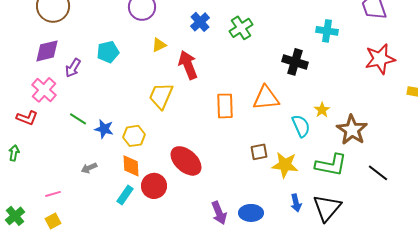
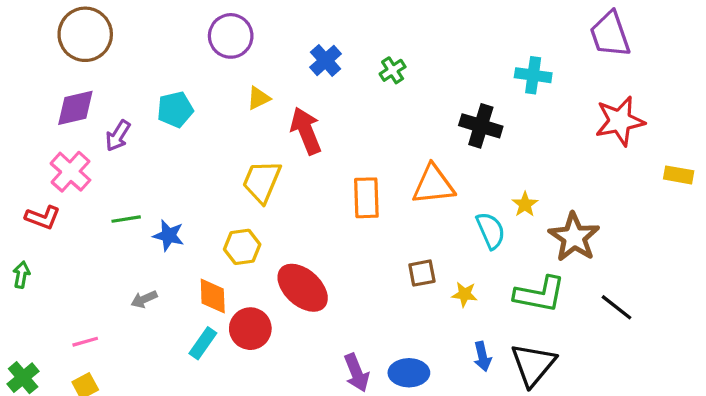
green cross: (241, 28) -> (393, 70), size x0.7
green line: (78, 119) -> (126, 219), turned -42
yellow hexagon: (134, 136) -> (242, 247), moved
yellow star: (285, 165) -> (464, 294), size x0.6

